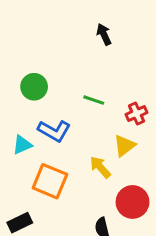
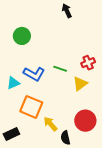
green circle: (34, 87) -> (22, 36), moved
green line: (94, 100) -> (60, 69), moved
yellow arrow: (100, 167) -> (50, 124), moved

